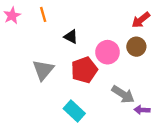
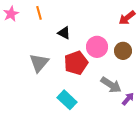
brown circle: (136, 47) -> (123, 51), moved
purple arrow: (142, 110) -> (128, 99), turned 128

